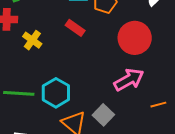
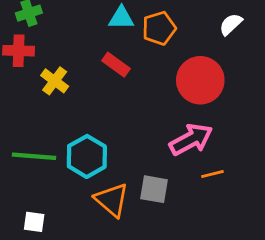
orange line: (158, 105) -> (212, 174), moved
gray square: (103, 115) -> (154, 189), turned -35

